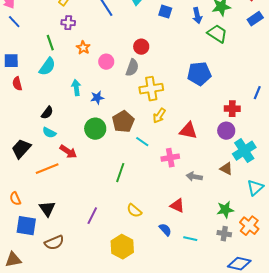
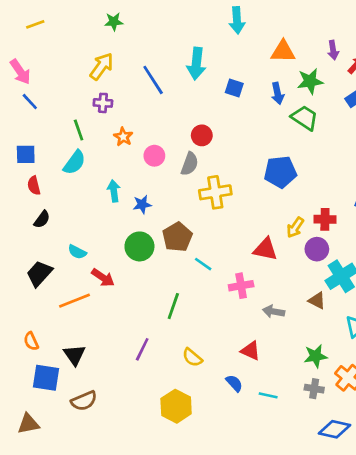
black semicircle: (47, 113) -> (42, 219), moved
yellow arrow: (159, 116) -> (295, 227), moved
purple line: (92, 216) -> (142, 349), moved

